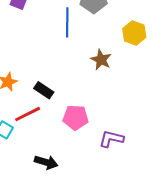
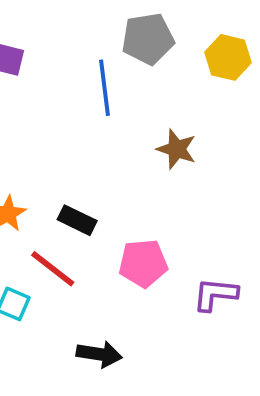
yellow hexagon: (134, 33) -> (228, 57), moved
red line: (28, 114) -> (53, 269), turned 72

